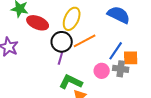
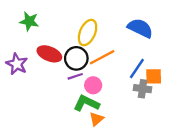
red ellipse: (38, 23) -> (49, 54), moved
purple line: (61, 58) -> (75, 76), turned 56
pink circle: (102, 71) -> (93, 85), moved

